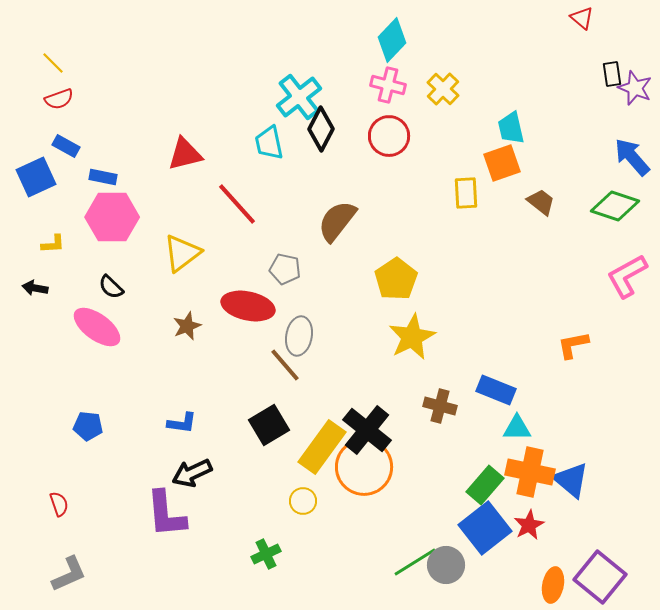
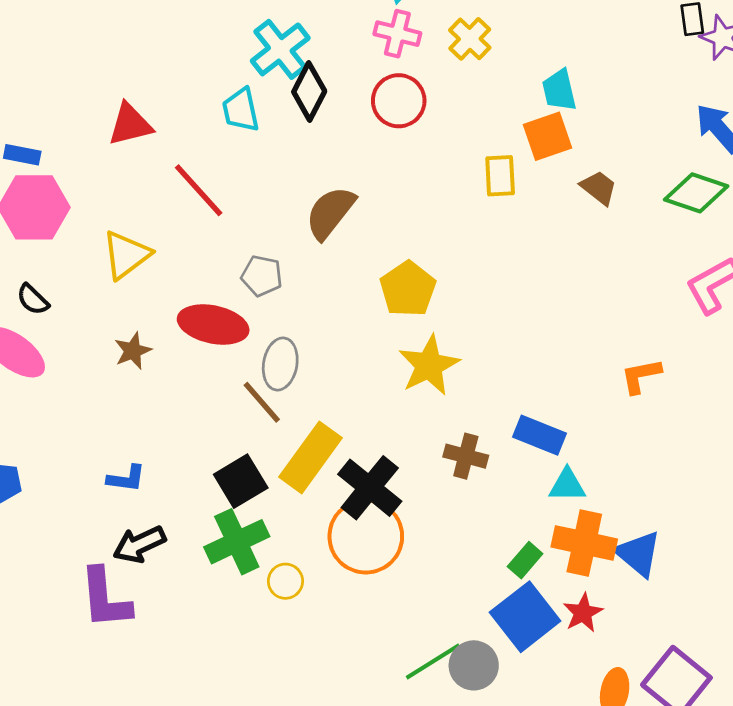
yellow rectangle: (322, 447) -> (310, 457), moved
green rectangle: (485, 485) -> (525, 560), size x0.7
green cross: (266, 554) -> (237, 542), moved, size x1.6

